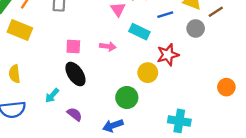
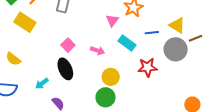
gray circle: (196, 28) -> (176, 49), size x1.5
pink square: (73, 47) -> (68, 45), turned 32
yellow circle: (148, 73) -> (111, 77), moved
yellow semicircle: (15, 74) -> (13, 59), turned -56

